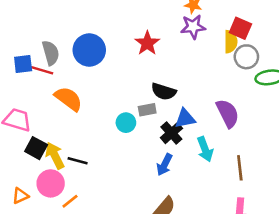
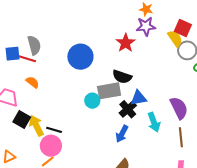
yellow semicircle: (231, 42) -> (175, 38), turned -36
red star: (147, 43) -> (126, 43), moved
blue circle: (89, 50) -> (80, 57), moved
orange semicircle: (68, 99) -> (32, 82), moved, size x0.6
gray rectangle: (147, 110) -> (109, 91), size x1.6
purple semicircle: (228, 113) -> (179, 108), moved
pink circle: (51, 183) -> (51, 146), moved

